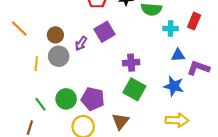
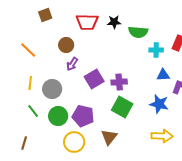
orange line: (19, 29) -> (28, 50), moved
purple square: (104, 32) -> (94, 79), moved
brown circle: (55, 35) -> (66, 45), moved
gray circle: (59, 56) -> (52, 89), moved
green line: (41, 104) -> (33, 111), moved

